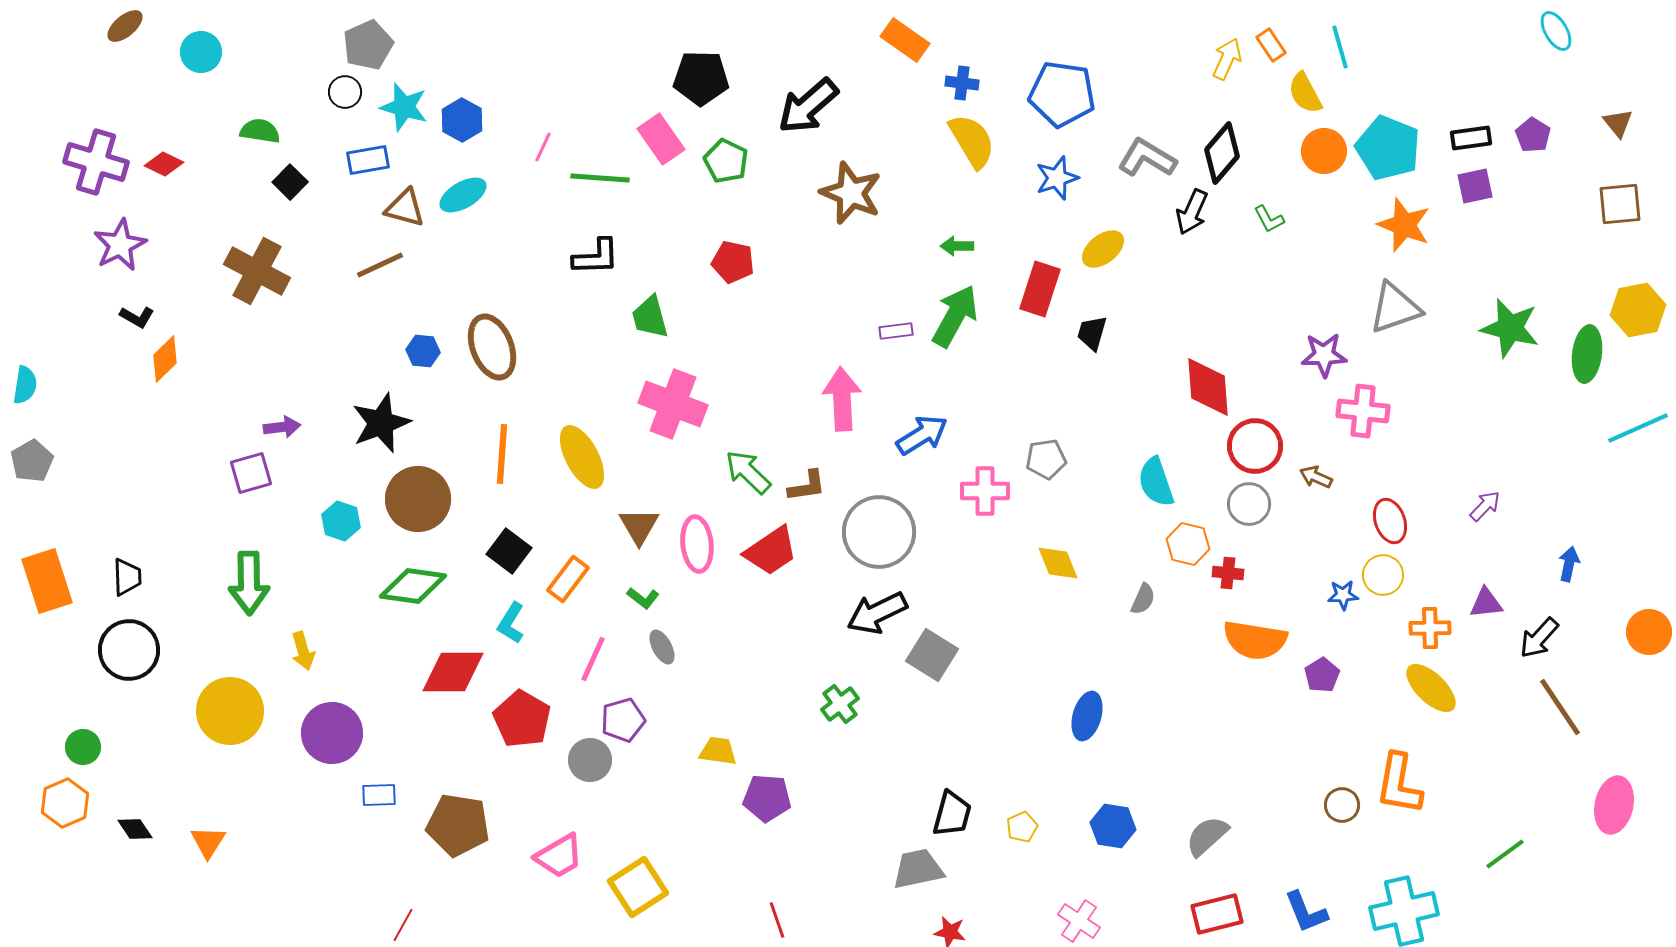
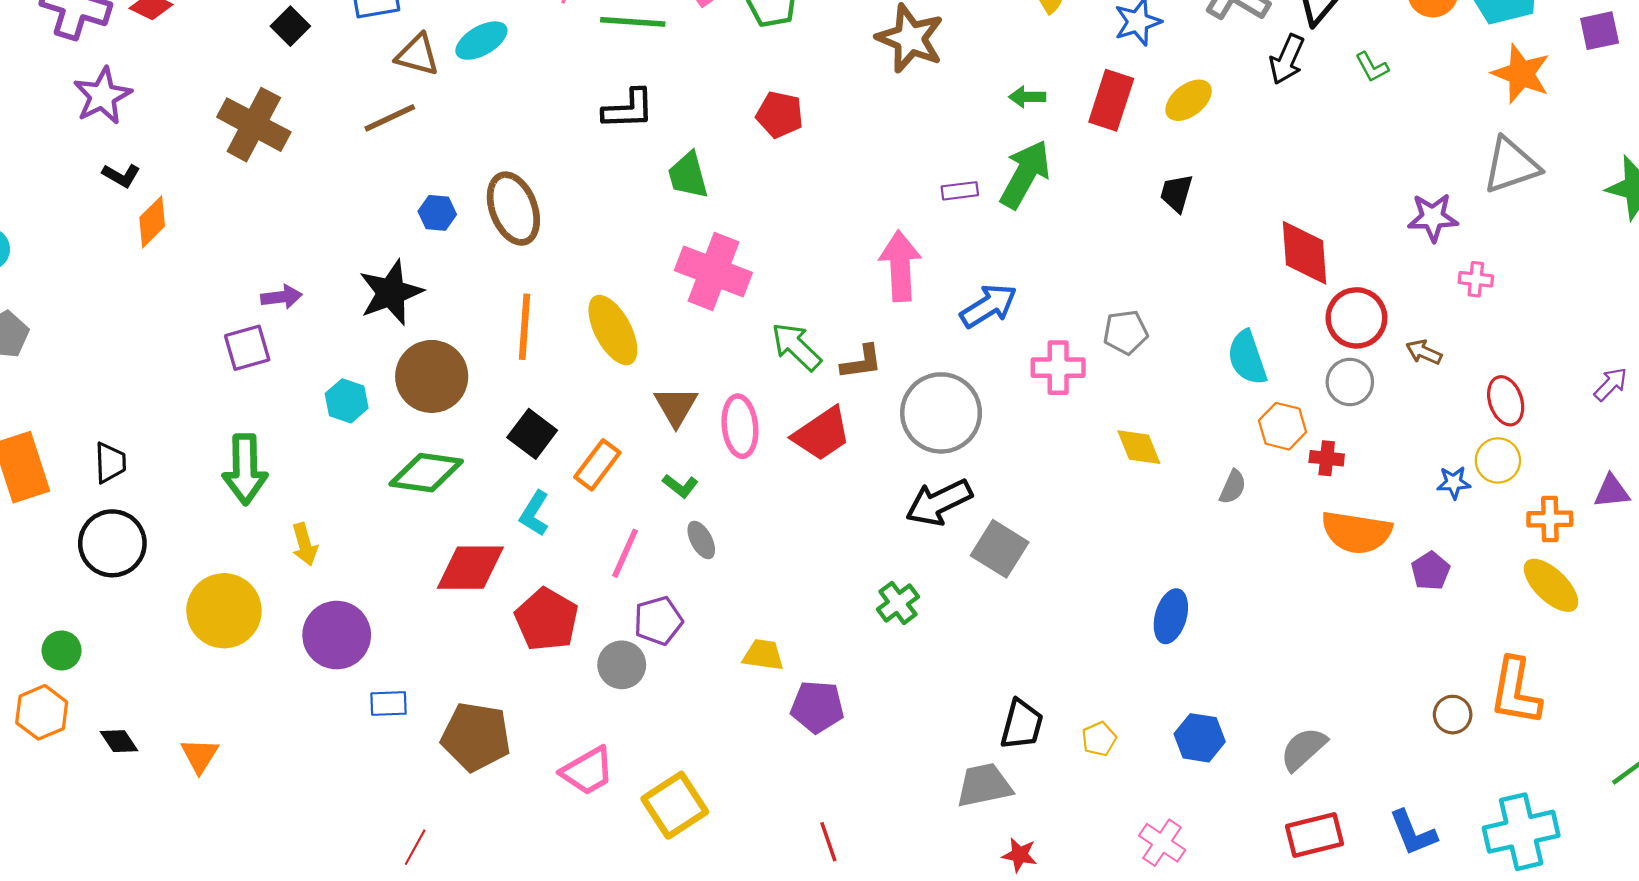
red rectangle: (1040, 289) -> (1111, 100), moved
pink cross: (1363, 411) -> (1476, 279), size x0.6

